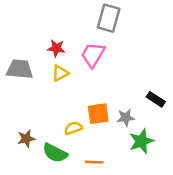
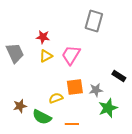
gray rectangle: (109, 18) -> (94, 21), moved
pink trapezoid: (93, 55) -> (71, 55), moved
gray trapezoid: (20, 69) -> (15, 53), turned 60

